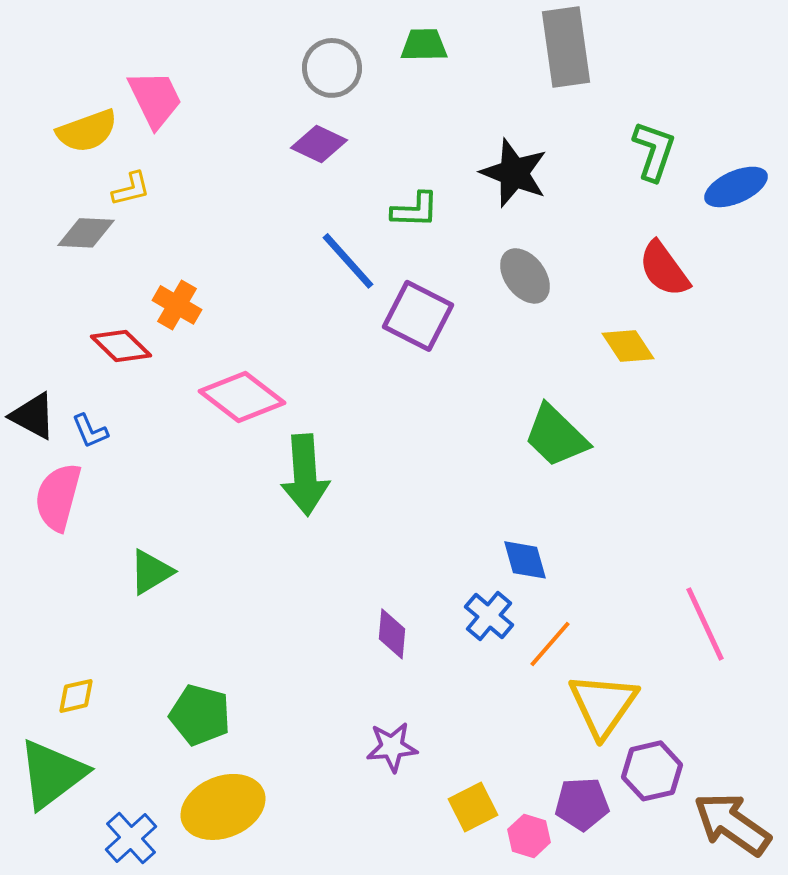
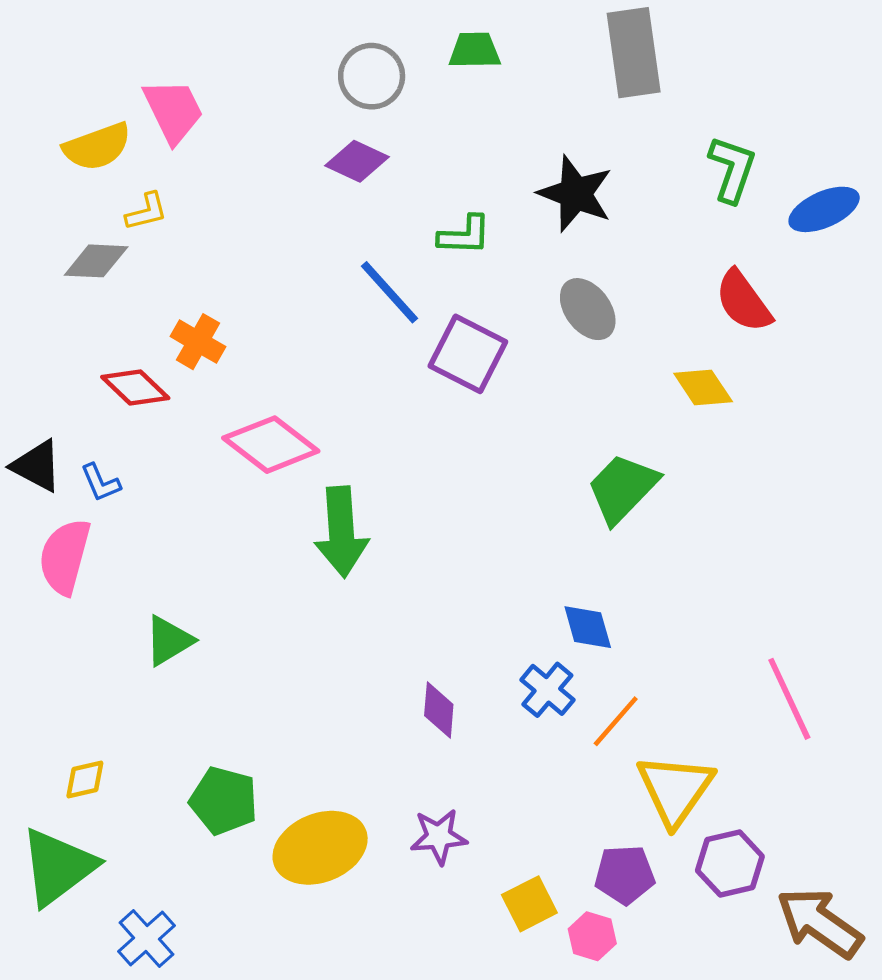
green trapezoid: (556, 436) -> (622, 488), turned 90
purple pentagon: (582, 804) -> (625, 875), moved
yellow ellipse: (223, 807) -> (320, 848), moved

